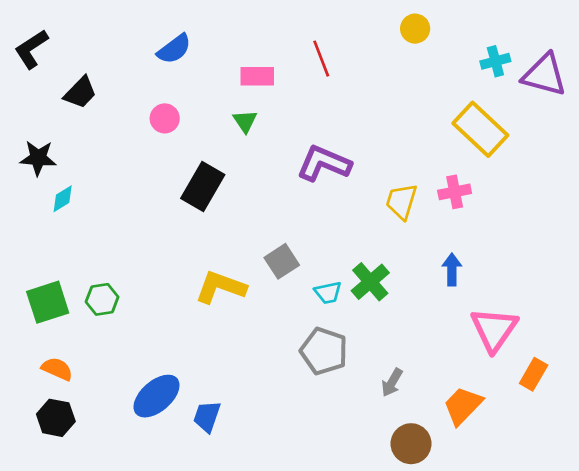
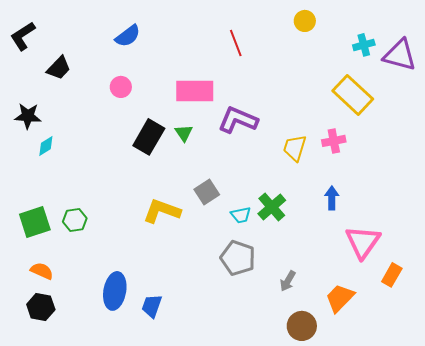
pink rectangle: (257, 76) -> (195, 91), moved, size x1.5
green triangle: (245, 121) -> (184, 133), moved
blue ellipse: (157, 396) -> (115, 291), turned -39

